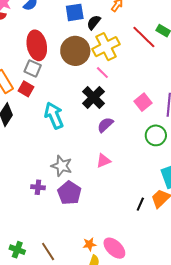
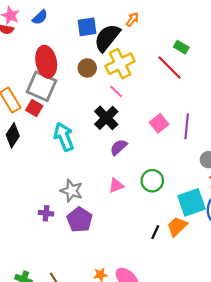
black semicircle: (94, 22) -> (107, 38), size x1.8
red line: (144, 37) -> (169, 67), moved
brown circle: (75, 51) -> (87, 68), size x0.6
gray square: (33, 68) -> (42, 86), size x1.6
green circle: (156, 135) -> (152, 181), moved

